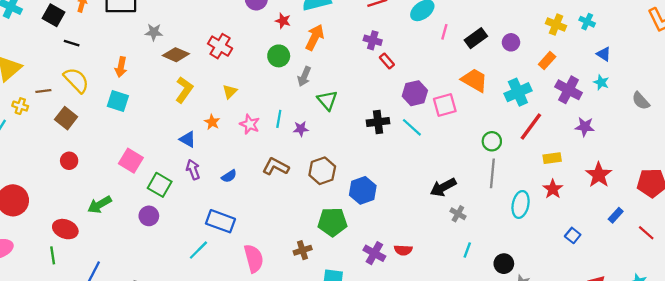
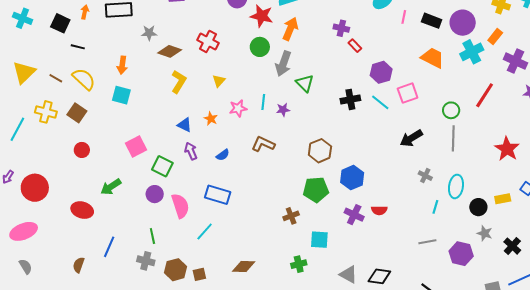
red star: (283, 21) -> (262, 16), size x1.6
black rectangle: (476, 38) -> (432, 21), turned 60
purple circle: (511, 42) -> (463, 23), size x1.6
gray arrow: (304, 76) -> (283, 64), size x1.4
brown line: (43, 91) -> (56, 78), moved, turned 40
cyan cross: (518, 92) -> (472, 52), moved
pink square: (445, 105) -> (408, 93), moved
yellow cross: (20, 106) -> (46, 112), moved, size x1.5
orange star: (212, 122) -> (211, 119), moved
pink star: (250, 124) -> (238, 108), turned -30
yellow rectangle: (552, 158) -> (503, 199), moved
pink square: (131, 161) -> (136, 147), turned 35
brown hexagon: (322, 171) -> (320, 151), moved
black arrow: (443, 187) -> (411, 138), moved
red star: (553, 189) -> (507, 149), size x1.4
blue hexagon: (363, 190) -> (352, 178), moved
cyan ellipse: (521, 204) -> (456, 186), moved
cyan line: (198, 250) -> (205, 231), moved
green line: (53, 255) -> (152, 236), moved
pink semicircle: (254, 258) -> (180, 206), moved
black circle: (504, 264) -> (478, 207), moved

